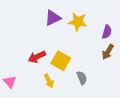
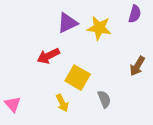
purple semicircle: (107, 32) -> (135, 14), moved
red arrow: (37, 57) -> (48, 56), moved

